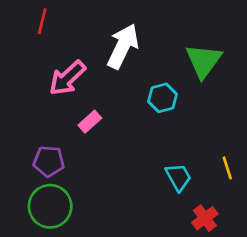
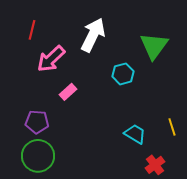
red line: (42, 21) -> (32, 30), moved
cyan trapezoid: (178, 177) -> (135, 134), turned -30

